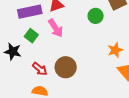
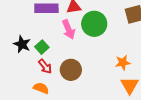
green circle: (96, 16) -> (94, 24), moved, size x1.6
green square: (31, 36) -> (42, 47), moved

